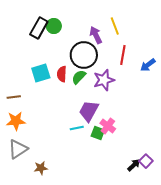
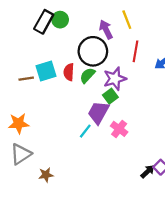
brown line: (14, 97) -> (26, 79), moved
cyan line: (77, 128) -> (85, 131), turned -40
green square: (98, 133) -> (110, 96), moved, turned 32

